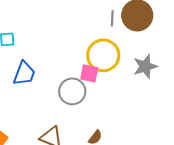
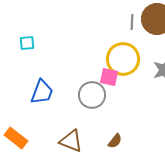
blue trapezoid: (24, 73) -> (42, 92), moved

